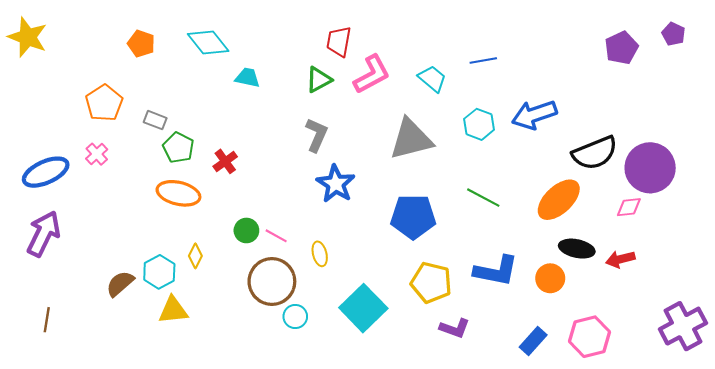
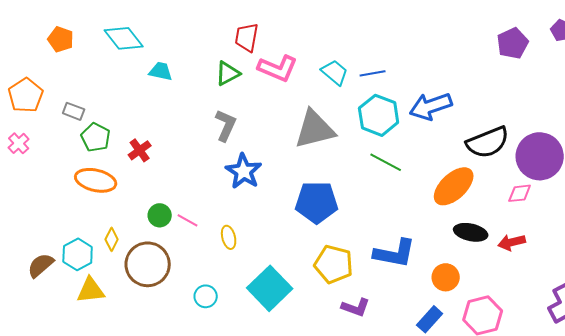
blue line: (483, 61) -> (373, 73), moved
pink L-shape: (372, 74) -> (278, 68), turned 51
cyan hexagon: (479, 124) -> (379, 115), size x1.4
green line: (483, 198) -> (386, 162), moved
orange circle: (550, 278) -> (446, 277), moved
brown circle: (272, 281) -> (148, 264), moved

